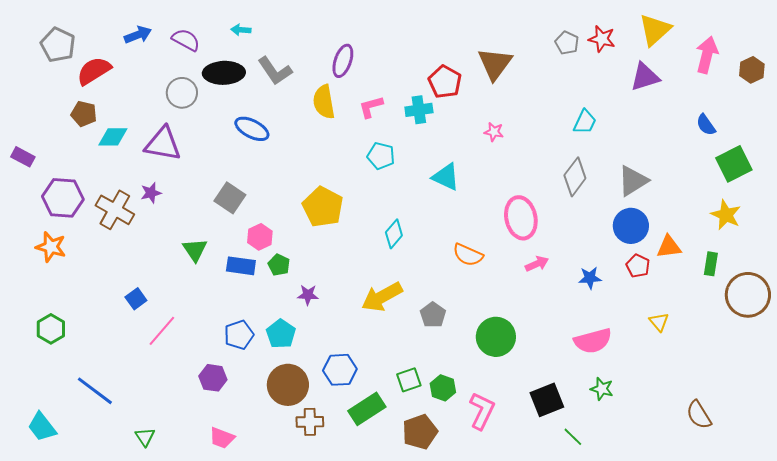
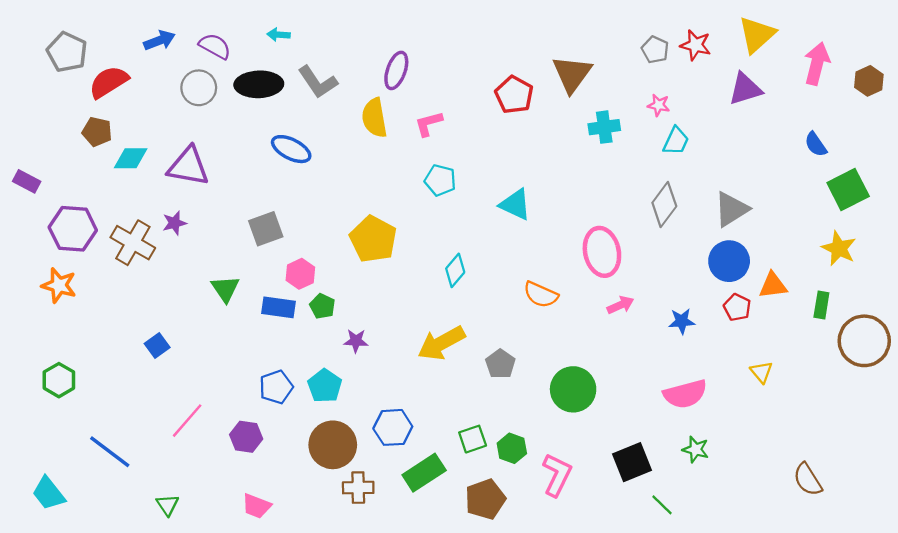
gray circle: (182, 93) -> (199, 88), moved
cyan cross: (419, 110) -> (604, 127), moved
pink star: (494, 132) -> (659, 105), moved
gray square: (230, 198) -> (266, 229), turned 36
pink line: (162, 331) -> (187, 421), moved

